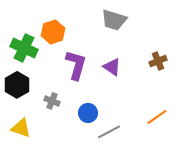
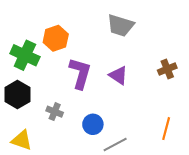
orange line: (157, 117) -> (166, 129), turned -40

